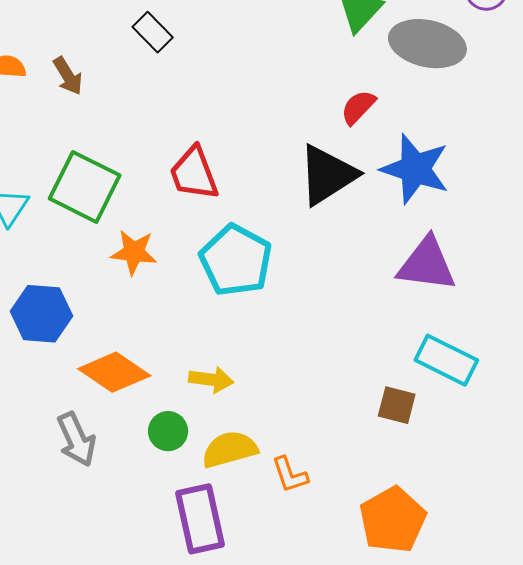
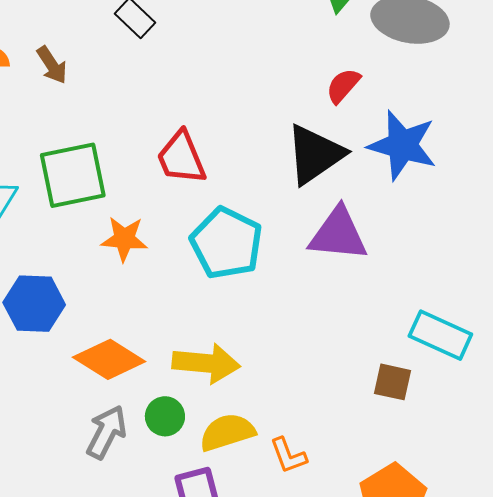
green square: (85, 187) -> (73, 175), turned -36
purple triangle: (427, 264) -> (338, 234), moved
yellow arrow: (211, 380) -> (206, 363), size x1.5
gray arrow: (76, 439) -> (106, 432), moved, turned -126

